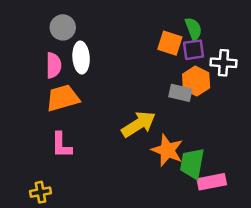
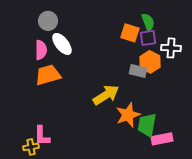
white ellipse: (81, 58) -> (62, 44), turned -35
pink L-shape: (61, 145) -> (42, 136), moved
orange star: (167, 150) -> (128, 115), turned 30

